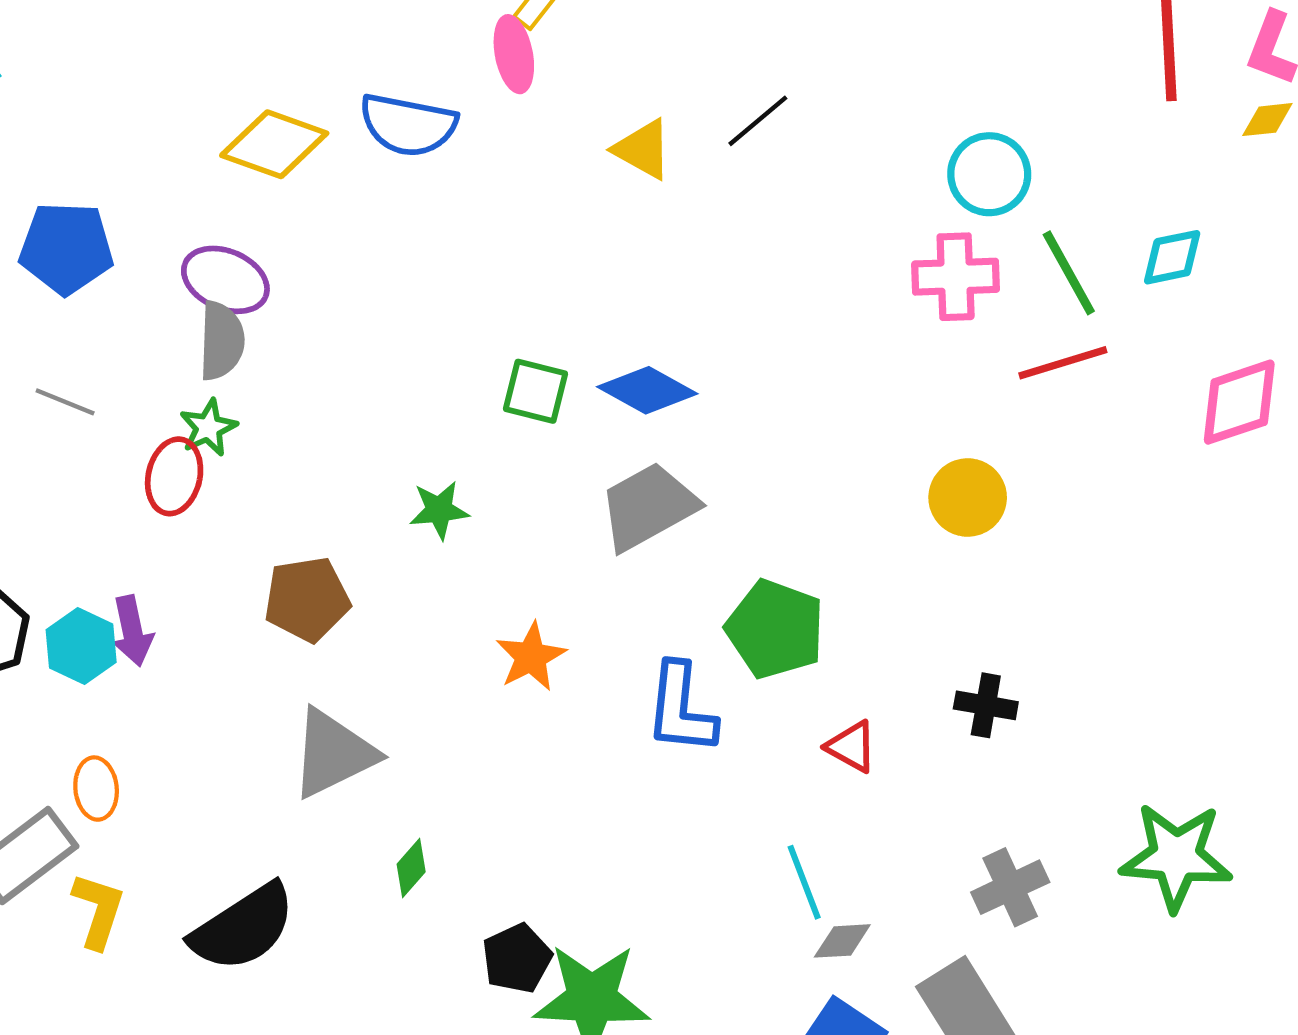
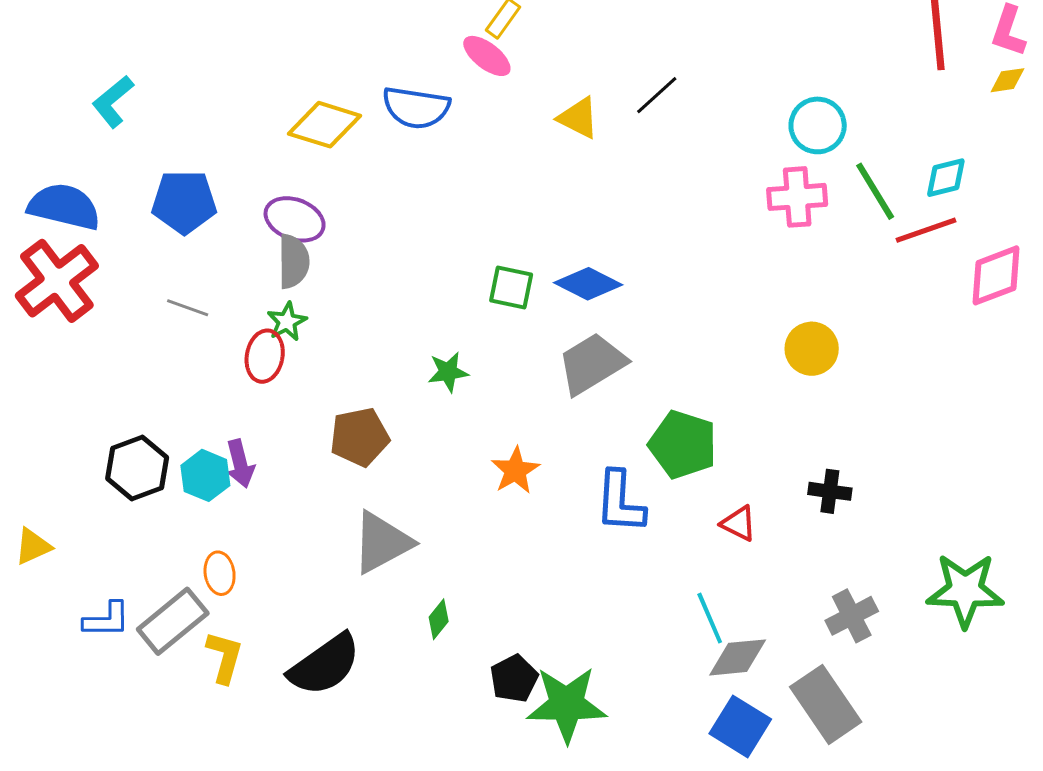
pink ellipse: (514, 54) -> (487, 56), turned -39
red line: (1063, 363) -> (926, 230), moved
gray diamond: (842, 941) -> (738, 657), size x1.5

